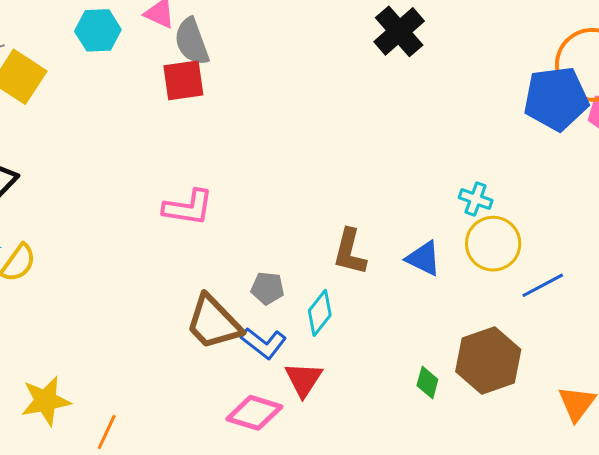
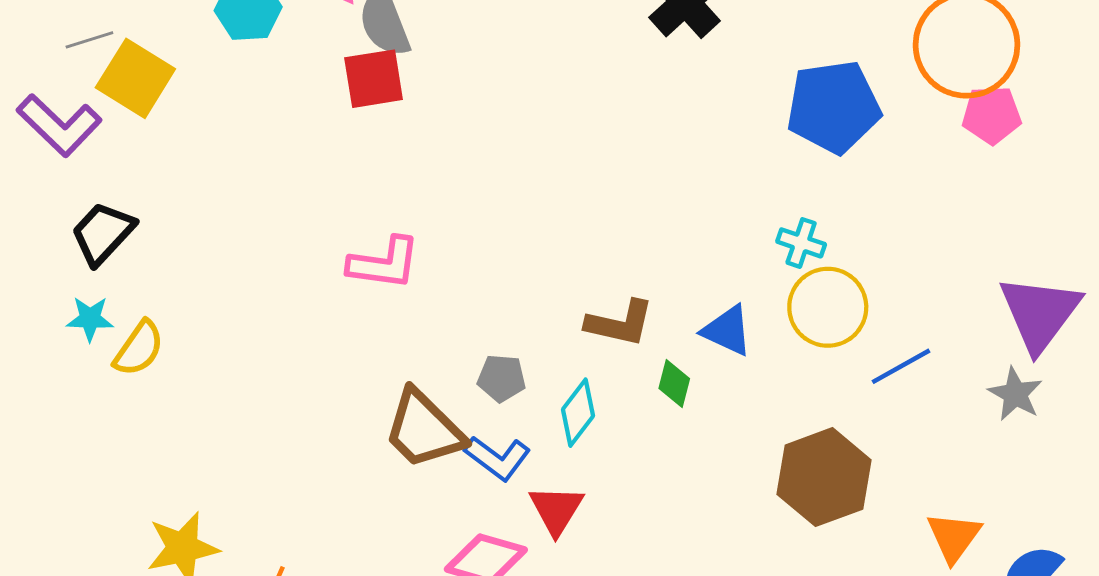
blue pentagon: (556, 99) -> (833, 107), moved
brown L-shape: (350, 252) -> (620, 323), turned -90
green diamond: (427, 383) -> (674, 383), moved

